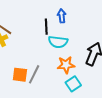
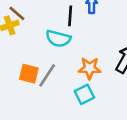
cyan semicircle: (58, 42) -> (58, 39), moved
cyan square: (73, 84) -> (84, 94), moved

